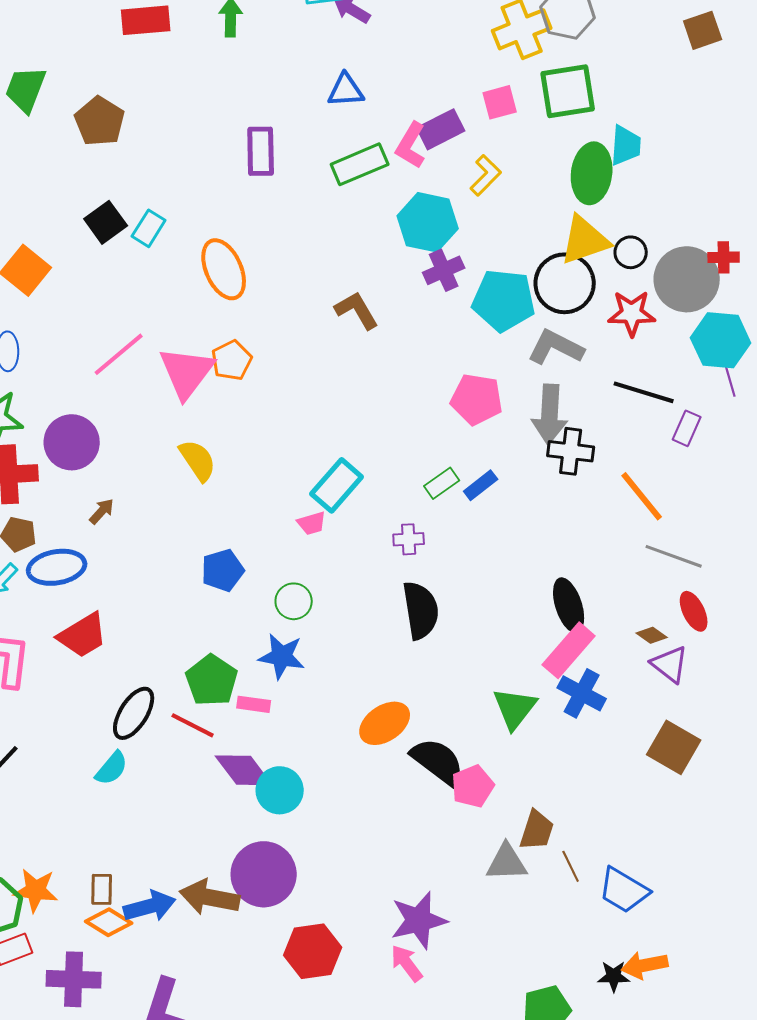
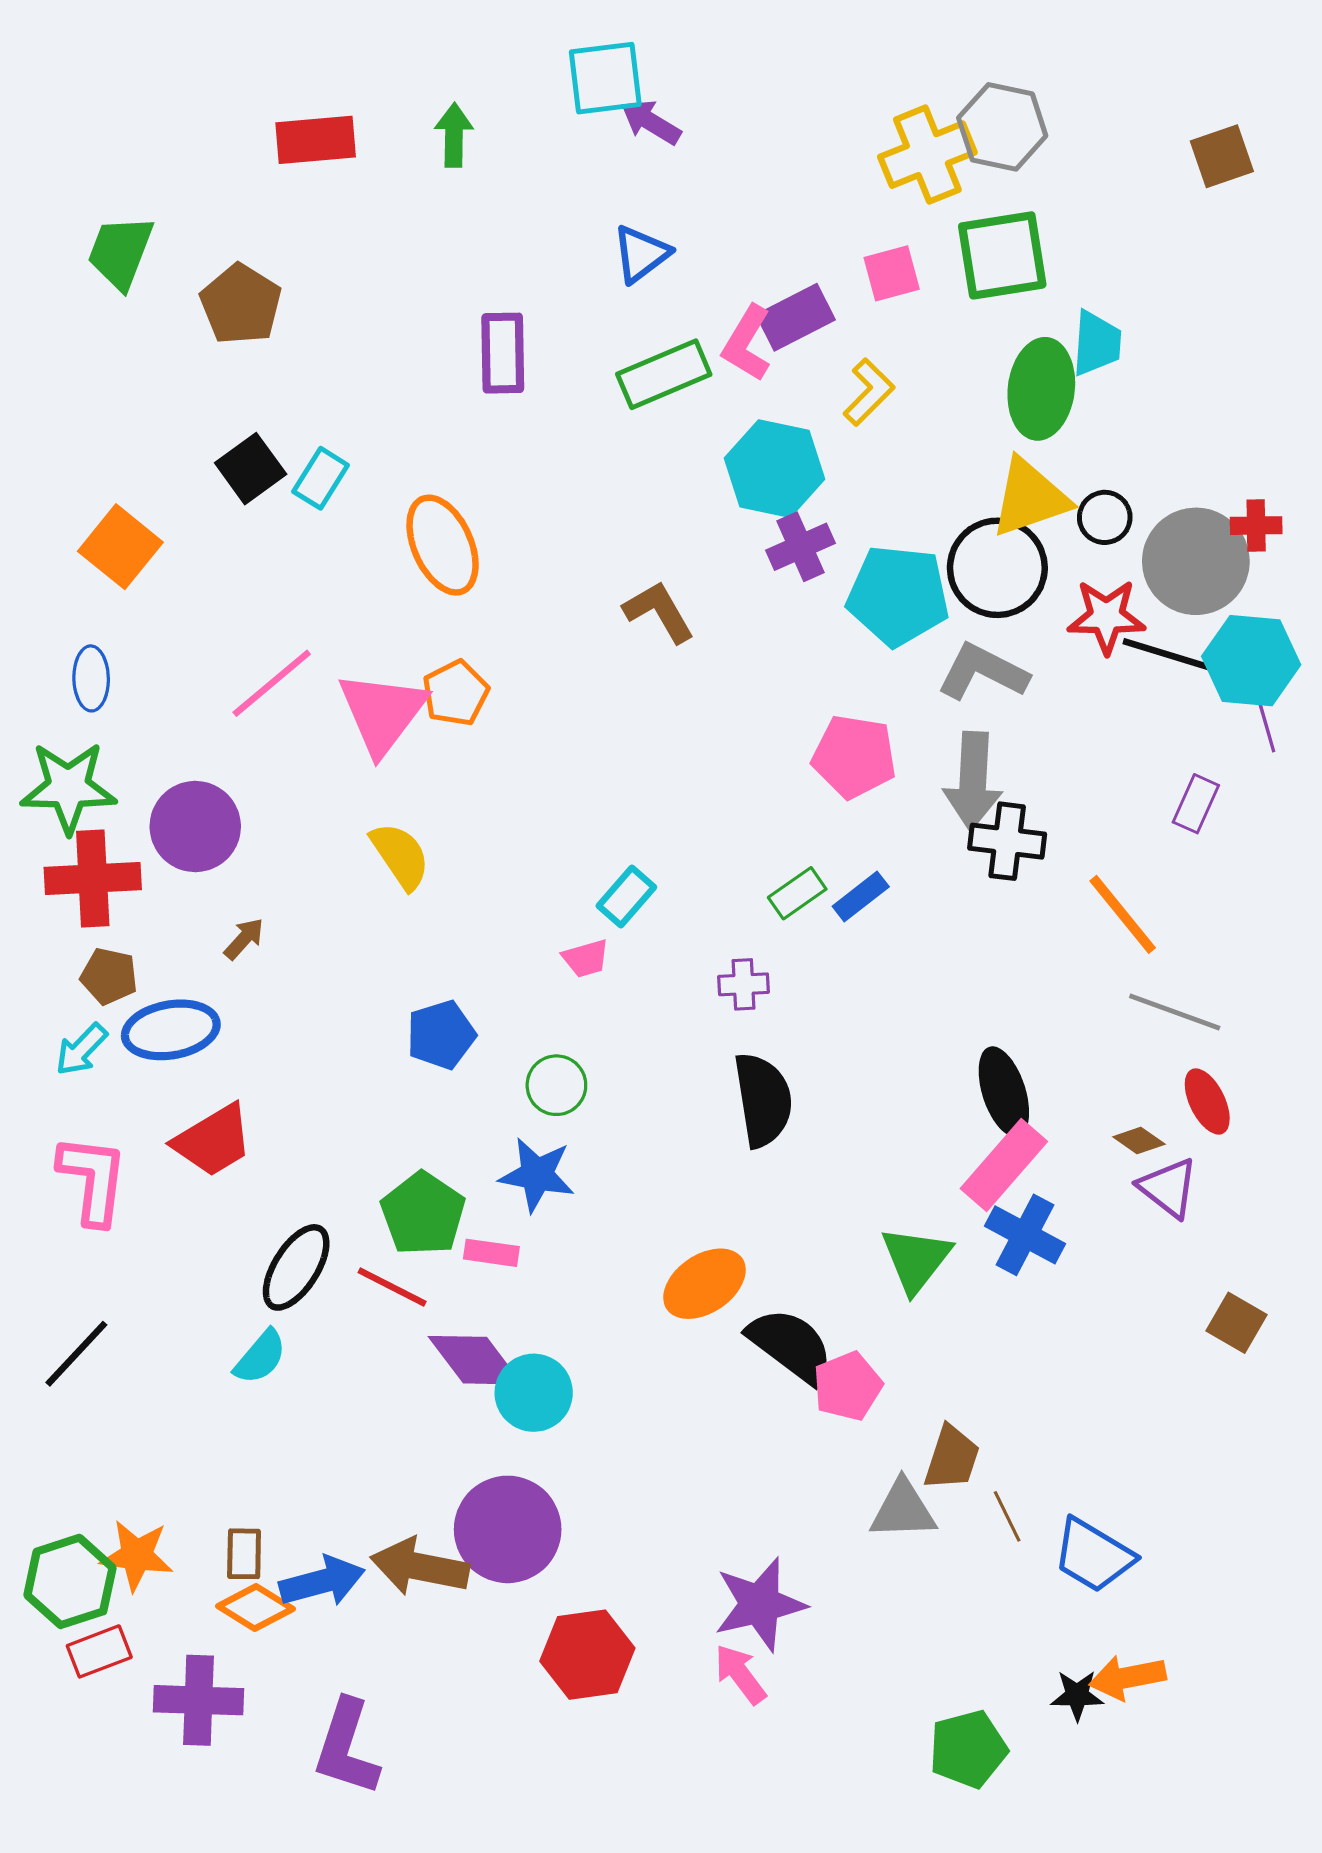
blue triangle: (346, 90) -> (641, 254), turned -33
black line: (644, 392) -> (1171, 656), moved
cyan rectangle: (337, 485) -> (626, 896), size x0.7
brown square: (674, 747) -> (1237, 1323), moved, size x0.7

